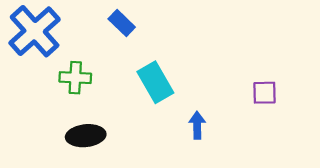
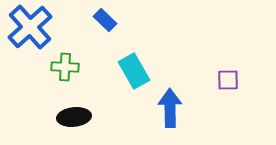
blue arrow: (197, 125) -> (170, 108), size x1.6

